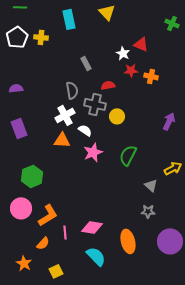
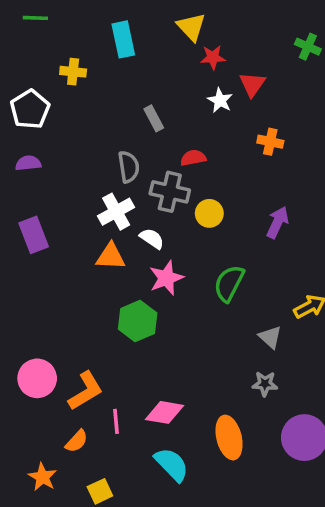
white pentagon: (17, 37) -> (30, 109), moved
red triangle: (141, 44) -> (252, 84), turned 42
red star: (131, 70) -> (213, 57), moved
purple arrow: (169, 121) -> (277, 222), moved
green hexagon: (32, 176) -> (138, 321), moved

